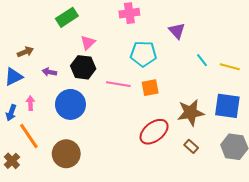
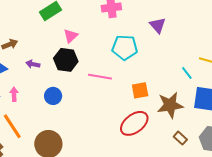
cyan line: (202, 60) -> (187, 73), moved
orange square: (150, 88) -> (140, 90), moved
blue circle: (70, 104) -> (53, 96), size x0.6
brown rectangle: (191, 146) -> (180, 138), moved

